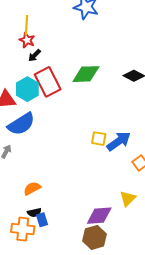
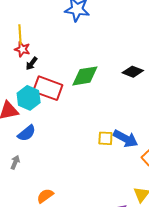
red rectangle: (48, 82) -> (48, 88), turned -36
blue semicircle: (21, 124) -> (27, 133), size x0.7
blue arrow: (119, 141) -> (126, 139), turned 70

